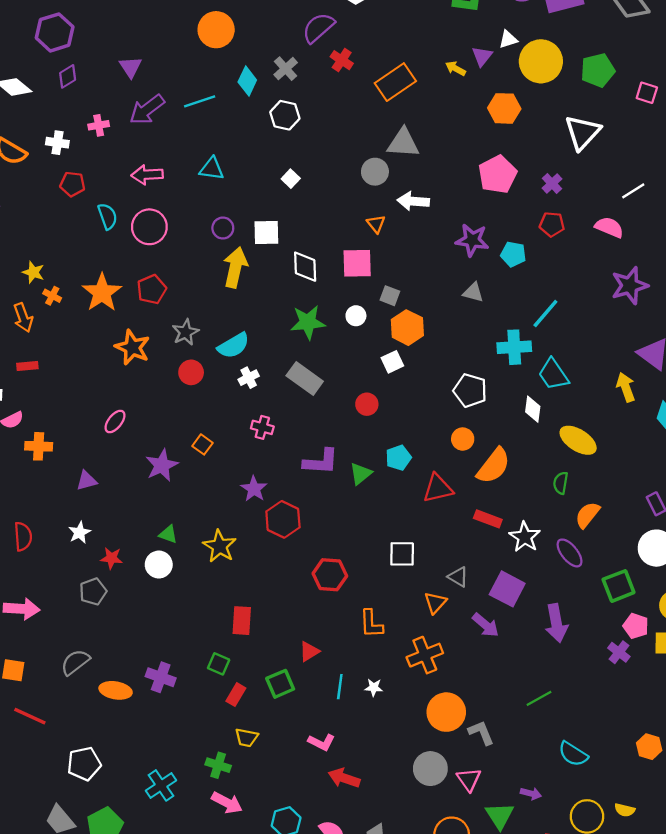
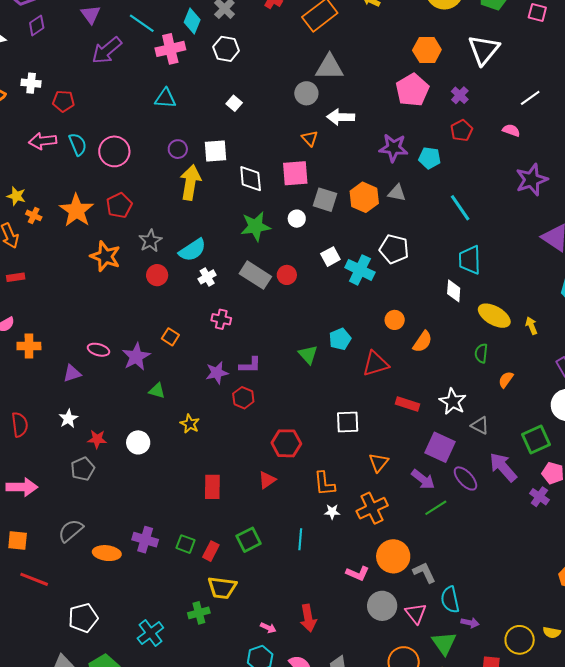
cyan line: (200, 101) -> (142, 23), moved, turned 56
orange hexagon: (504, 108) -> (427, 50), moved
pink cross: (99, 125) -> (170, 49), moved, size x1.6
pink arrow: (147, 175) -> (43, 141), moved
red pentagon: (72, 184) -> (63, 101), moved
red pentagon: (552, 224) -> (462, 130), turned -30
pink semicircle: (609, 227) -> (511, 130), size x0.7
gray square: (390, 296) -> (325, 200), size x1.4
cyan line: (545, 313) -> (460, 208), turned -72
orange hexagon: (407, 328) -> (364, 197), moved
cyan cross: (514, 347) -> (360, 270), moved, turned 32
cyan trapezoid: (553, 374) -> (470, 260), turned 36
yellow arrow: (626, 387) -> (531, 326), moved, size x0.7
white pentagon: (470, 390) -> (394, 249), moved
red circle: (367, 404) -> (287, 275), moved
pink ellipse: (115, 422) -> (98, 350), moved, turned 70
purple L-shape: (321, 462) -> (250, 365), moved, size x0.7
orange semicircle: (494, 466) -> (423, 342), size x0.7
green triangle: (361, 474) -> (308, 355), turned -30
purple star: (254, 489) -> (217, 373), turned 30
orange semicircle: (587, 515) -> (506, 380), size x0.7
red hexagon: (283, 519) -> (243, 398), size x0.7
red rectangle: (488, 519) -> (408, 404), moved
green triangle: (168, 534) -> (157, 391), moved
yellow star: (220, 546) -> (190, 424), size x0.7
purple ellipse: (570, 553) -> (465, 478), moved
gray triangle: (458, 577) -> (480, 425), moved
purple arrow: (556, 623) -> (503, 467), moved, turned 152
red triangle: (309, 652) -> (267, 480), moved
green square: (219, 664) -> (185, 544), moved
white star: (374, 687) -> (332, 512), moved
green line: (539, 698) -> (436, 508), moved
yellow trapezoid: (247, 738) -> (222, 588), size x1.4
pink L-shape: (322, 742) -> (358, 573), moved
cyan semicircle: (573, 754) -> (450, 600), moved, turned 48
green cross: (218, 765) -> (199, 613), turned -30
red arrow: (344, 778) -> (308, 618), turned -116
pink arrow: (227, 803) -> (268, 628), moved, size x0.6

